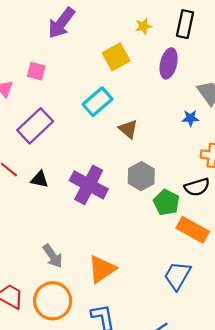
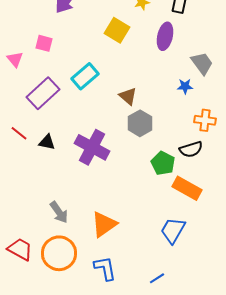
yellow square: (116, 57) -> (117, 30), turned -30
cyan rectangle: (97, 102) -> (85, 76), moved
gray hexagon: (141, 176) -> (140, 123), moved

